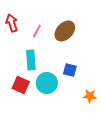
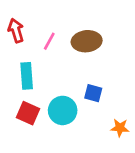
brown ellipse: (65, 31) -> (87, 41), turned 40
cyan rectangle: (31, 60) -> (27, 76), moved

